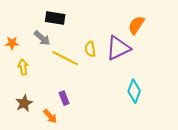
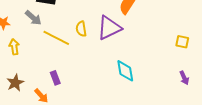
cyan diamond: (134, 91) -> (125, 71), turned -30

